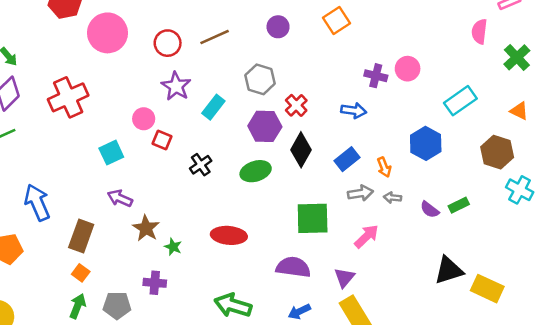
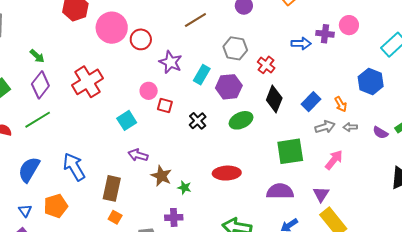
red circle: (168, 43) -> (141, 39), moved
blue arrow: (354, 111) -> (301, 43), moved
purple hexagon: (265, 126) -> (229, 87), moved

